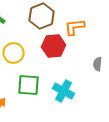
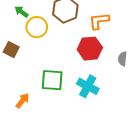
red hexagon: (54, 46) -> (90, 49), moved
yellow circle: (14, 53) -> (37, 27), moved

